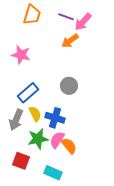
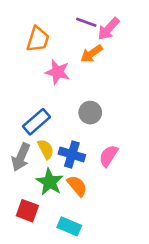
orange trapezoid: (32, 15) -> (38, 39), moved
pink star: (21, 55) -> (57, 72), moved
green star: (38, 139) -> (50, 182), turned -30
pink semicircle: (57, 140) -> (109, 156), moved
orange semicircle: (69, 146) -> (77, 186), moved

